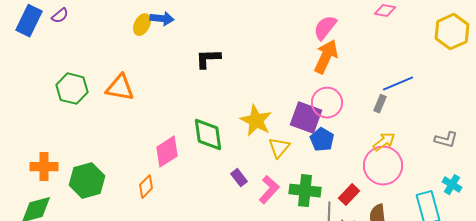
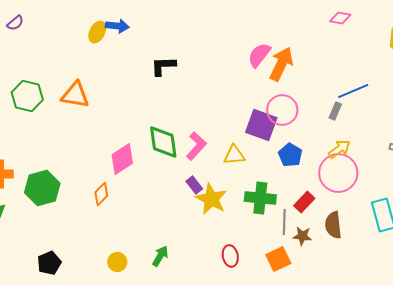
pink semicircle: (325, 28) -> (259, 55), moved
yellow star: (256, 121) -> (211, 199), moved
blue pentagon: (322, 140) -> (290, 155), moved
yellow triangle: (279, 148) -> (234, 155), turned 45
pink L-shape: (269, 190) -> (196, 146), moved

